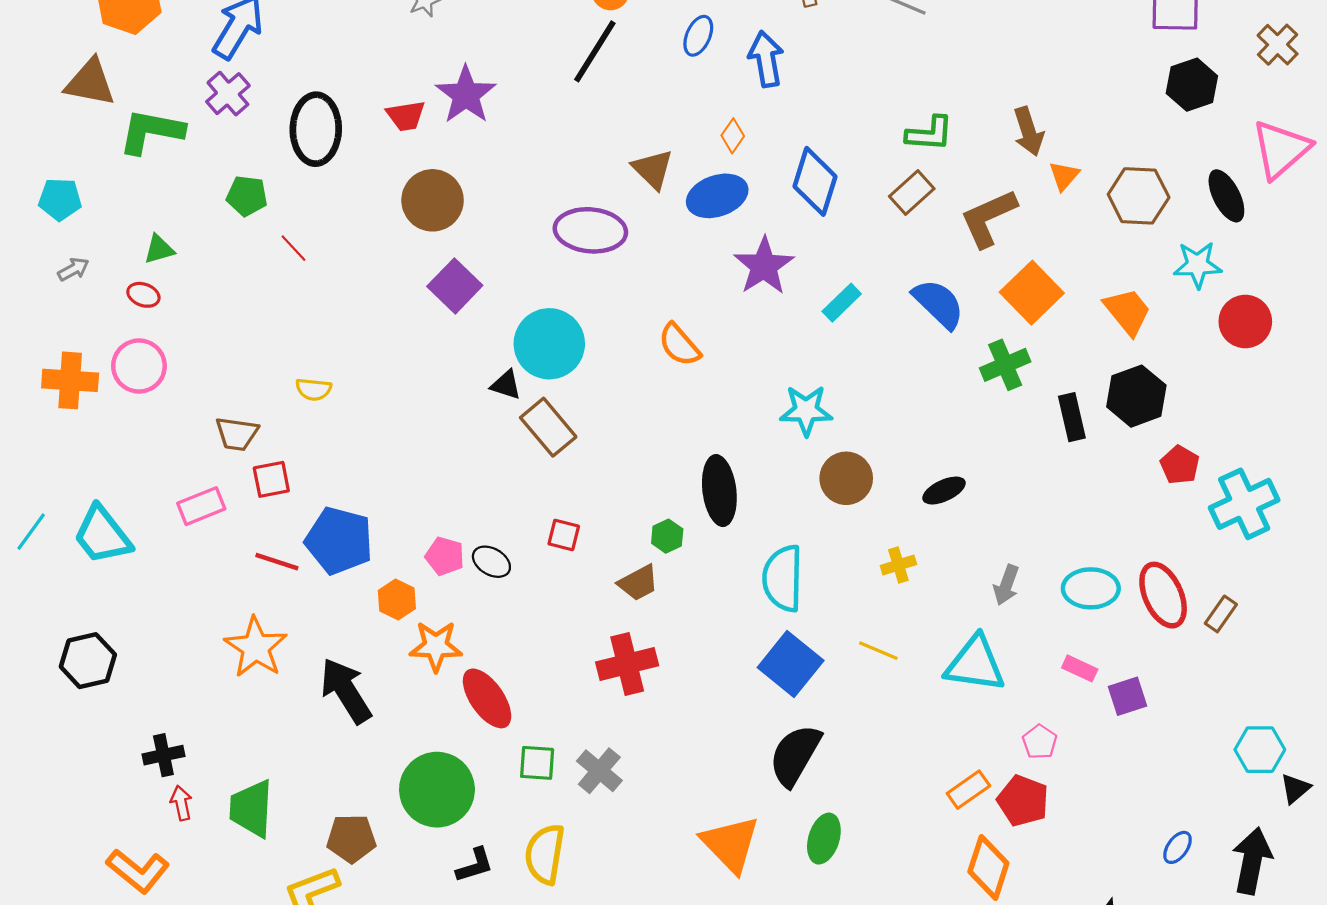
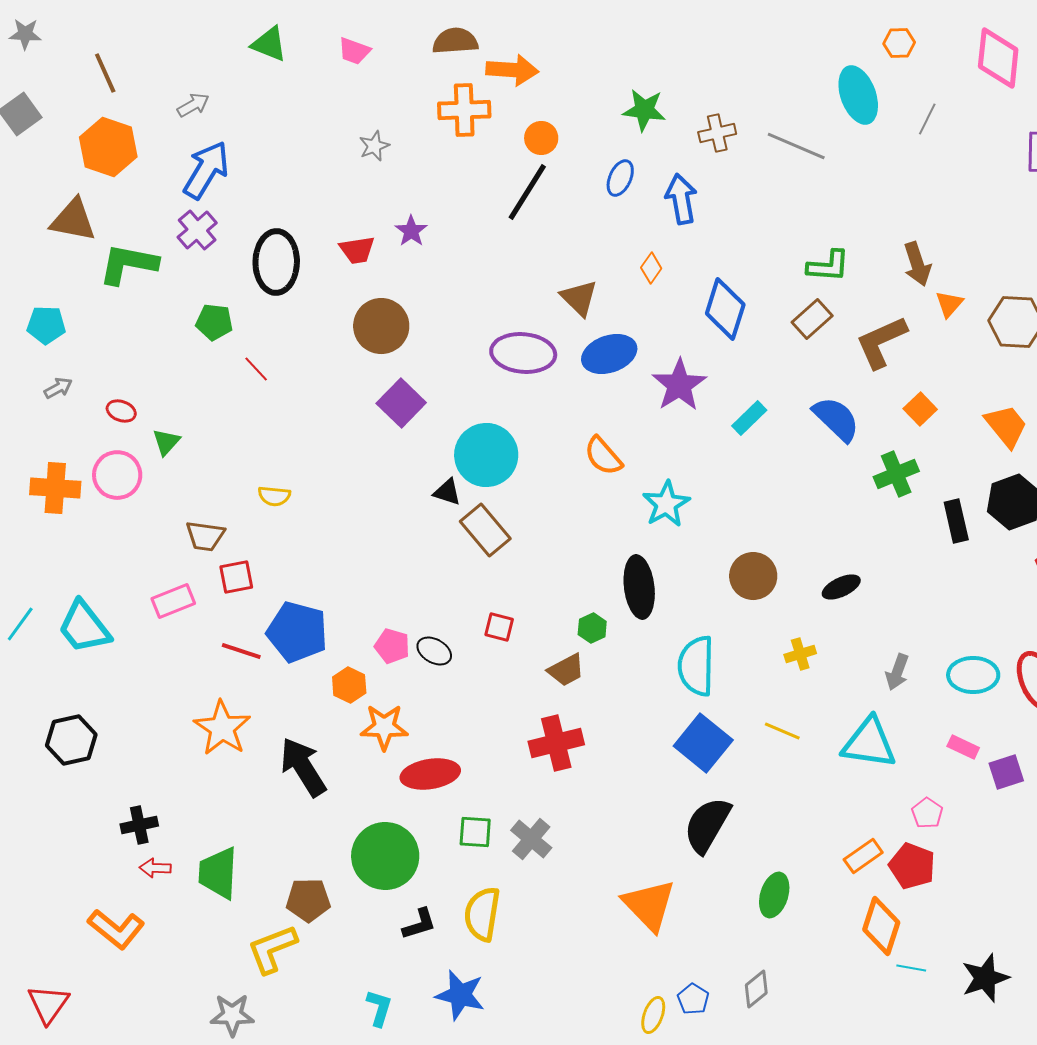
purple star: (466, 95) -> (411, 231), size x0.6
blue ellipse: (717, 196) -> (609, 354), moved
green triangle: (159, 249) -> (166, 442), moved, turned -32
orange square: (1032, 293) -> (920, 409), size x0.6
cyan star: (806, 410) -> (666, 504), moved, turned -30
red ellipse: (487, 698) -> (430, 774), turned -64
red arrow: (181, 803) -> (155, 868), turned -76
green ellipse: (824, 839) -> (774, 895), moved

